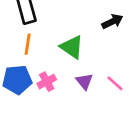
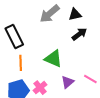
purple triangle: (84, 81) -> (68, 82), turned 40

